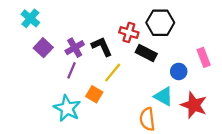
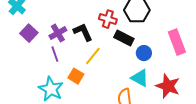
pink rectangle: (204, 57) -> (177, 42), size x1.4
purple line: (71, 70) -> (55, 54), turned -42
blue circle: (179, 71) -> (144, 53), moved

